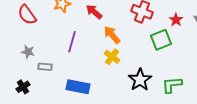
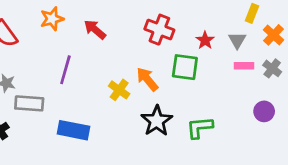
orange arrow: (112, 35) -> (147, 79), moved
green square: (161, 40) -> (185, 67), turned 30
gray rectangle: (45, 67) -> (29, 103), size x1.5

